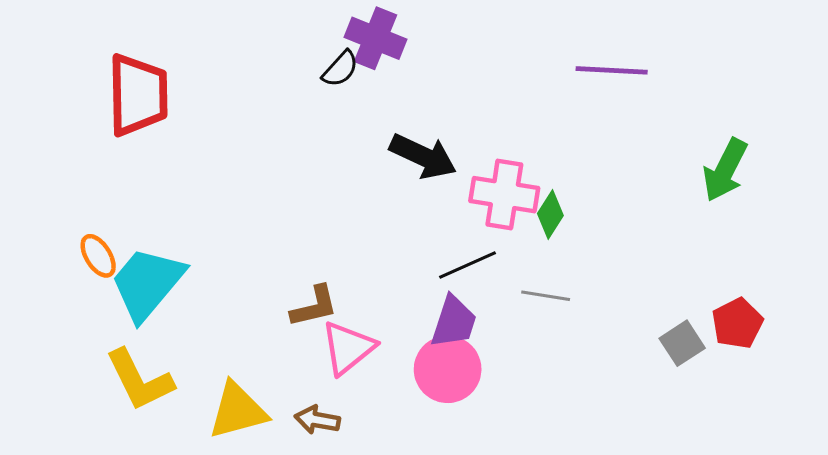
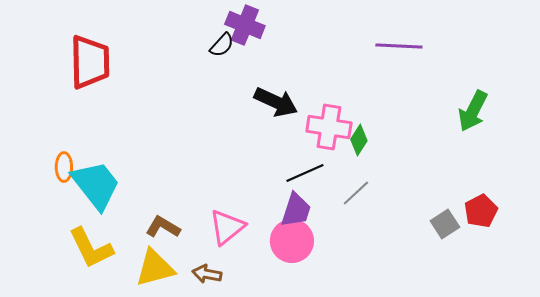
orange ellipse: (98, 256) -> (64, 167), turned 32
cyan trapezoid: (147, 283) -> (96, 185), turned 102
gray line: (546, 296) -> (356, 193), turned -52
brown L-shape: (314, 306) -> (163, 227), moved, turned -136

